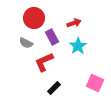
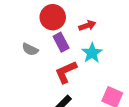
red circle: (34, 18) -> (53, 17), moved
red L-shape: (44, 62) -> (66, 72), moved

